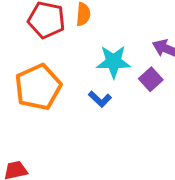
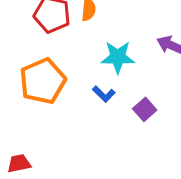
purple square: (151, 79) -> (145, 109), moved

